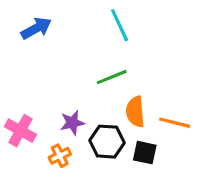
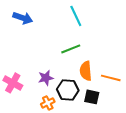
blue arrow: (36, 28) -> (23, 18), turned 48
orange cross: (60, 156) -> (48, 103), moved

